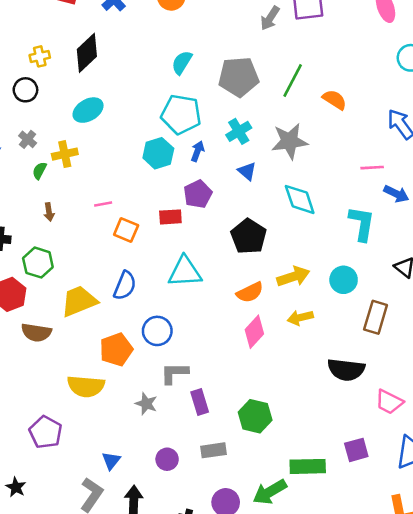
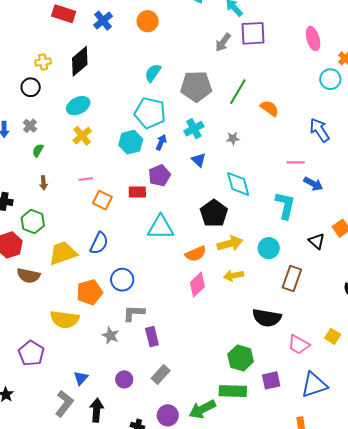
gray star: (290, 141) -> (233, 138), size x0.5
yellow cross: (65, 154) -> (82, 136), moved, turned -30
black pentagon: (249, 236) -> (214, 213), moved
cyan triangle: (185, 272) -> (161, 227), moved
green hexagon: (255, 416) -> (241, 358), moved
gray rectangle: (214, 450) -> (161, 375), turned -42

